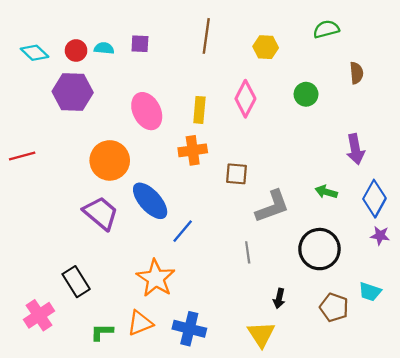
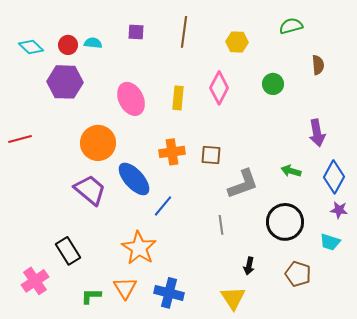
purple square: (140, 44) -> (136, 32), moved
orange cross: (193, 150) -> (172, 152), moved
cyan trapezoid: (370, 292) -> (330, 242), moved
orange triangle: (140, 323) -> (125, 288), turned -40

